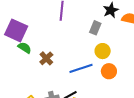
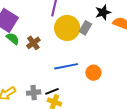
yellow circle: (103, 51) -> (67, 28), moved, size x1.6
brown cross: (46, 58) -> (33, 43), moved

